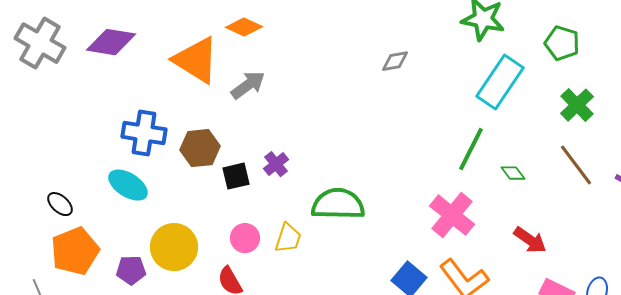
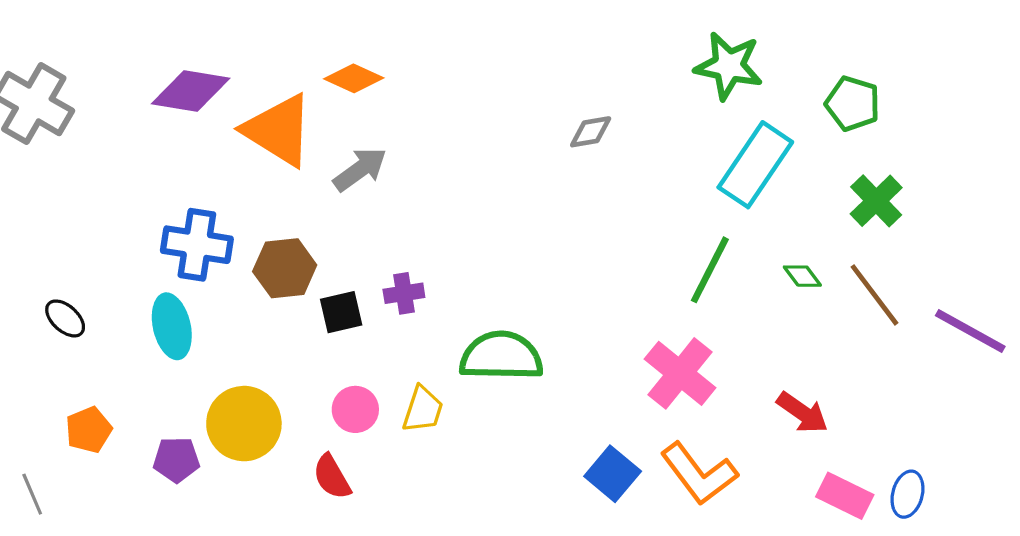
purple diamond: (111, 42) -> (191, 91), moved
purple cross: (276, 164) -> (404, 293), turned 30
green diamond: (513, 173) -> (802, 276), moved
cyan ellipse: (128, 185) -> (172, 326), turned 45
black ellipse: (60, 204) -> (65, 318), moved
orange pentagon: (75, 251) -> (89, 430), size x0.6

